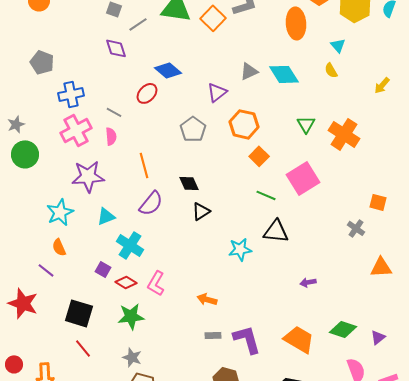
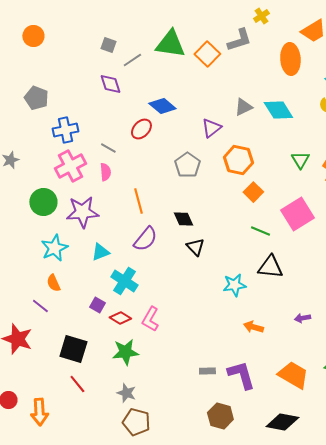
green circle: (25, 154) -> (43, 202), moved
black triangle: (201, 211) -> (195, 247), turned -42
orange arrow: (207, 299) -> (253, 327), moved

